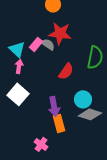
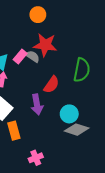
purple arrow: (54, 106) -> (37, 104), moved
orange rectangle: (59, 123) -> (14, 131), moved
pink cross: (41, 144) -> (36, 158), moved, turned 32

